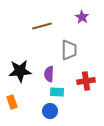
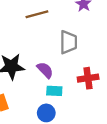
purple semicircle: (49, 74) -> (45, 70), turned 133

